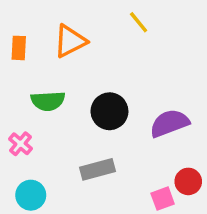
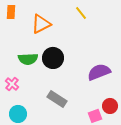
orange rectangle: (19, 48) -> (11, 12), moved
black circle: (109, 111) -> (53, 58), moved
gray rectangle: (98, 169) -> (57, 99), turned 48

